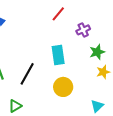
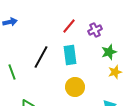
red line: (58, 14) -> (69, 26), moved
black line: (27, 74) -> (41, 57), moved

